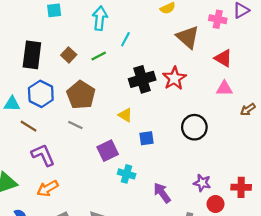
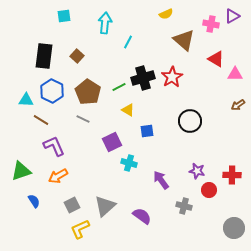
green line: (99, 56) -> (119, 87), moved
pink triangle: (224, 88) -> (235, 74), moved

